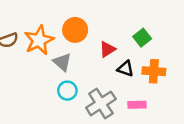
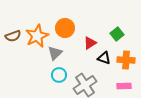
gray triangle: (62, 62) -> (55, 53), turned 35
pink rectangle: (137, 105) -> (124, 86), moved

